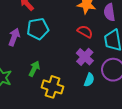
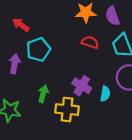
purple cross: (85, 57) -> (82, 86), moved

